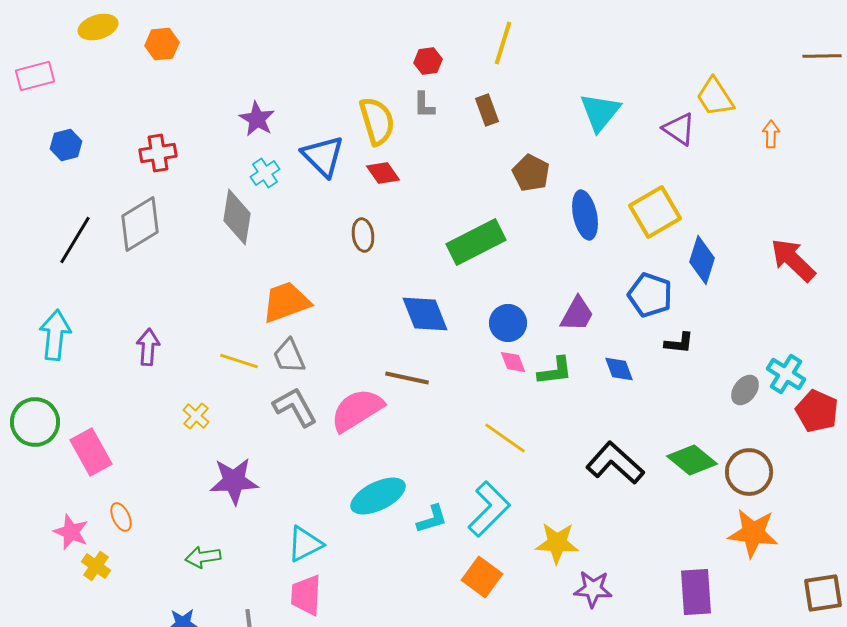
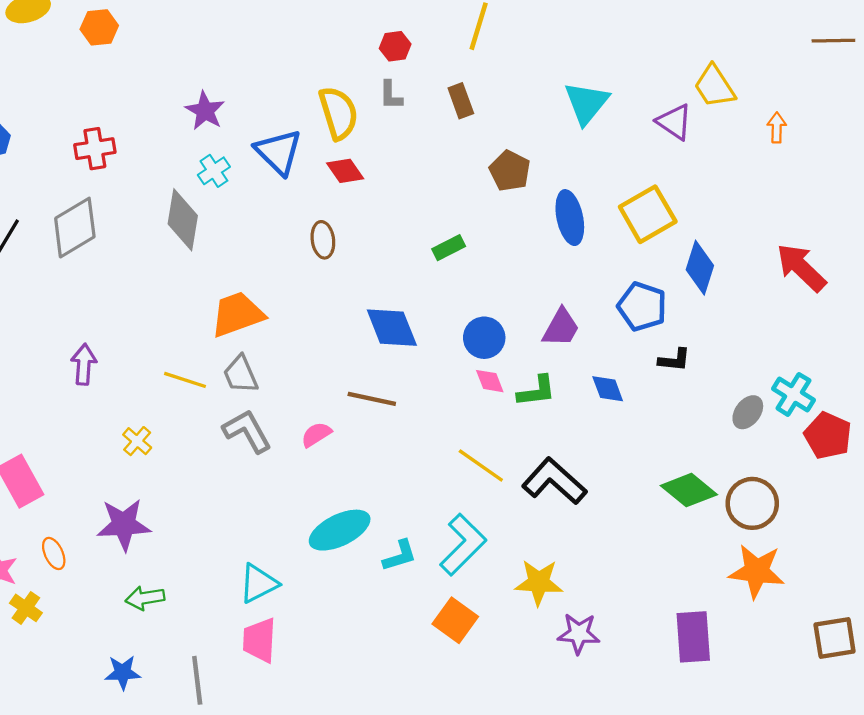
green rectangle: (476, 242) -> (449, 248), size x0.5
pink semicircle: (357, 410) -> (316, 434), size x0.5
black L-shape: (615, 463) -> (554, 481), moved
purple star: (234, 481) -> (124, 525), moved

